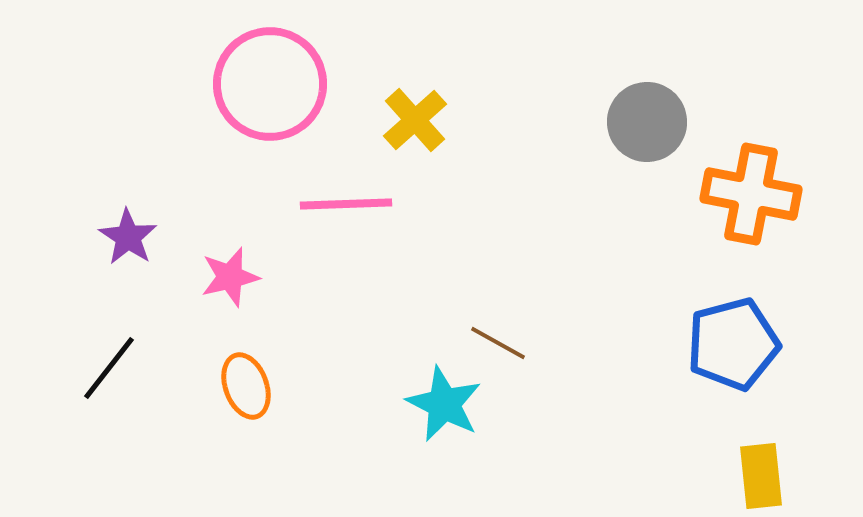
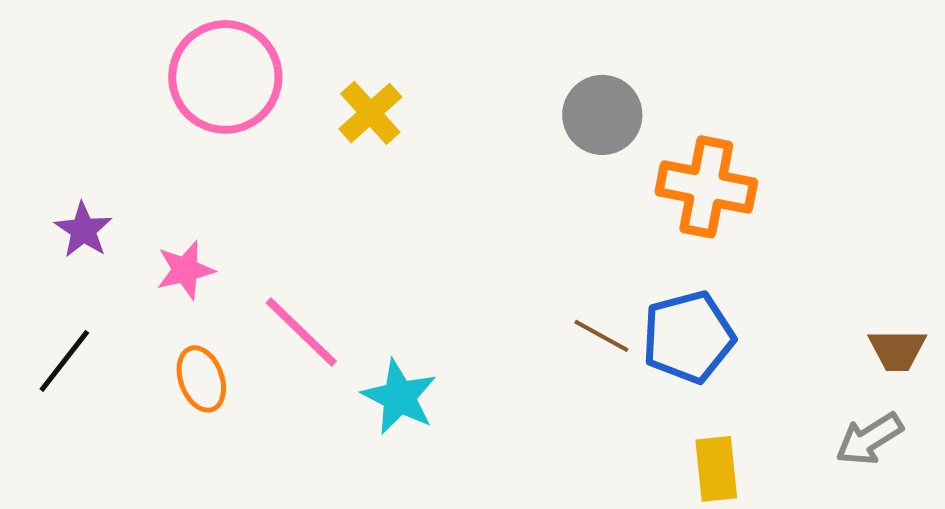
pink line: (346, 204) -> (301, 332), moved, turned 46
brown line: (498, 343) -> (601, 336), moved

